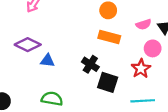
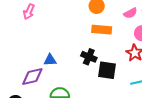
purple diamond: (28, 45) -> (32, 77), moved, turned -30

